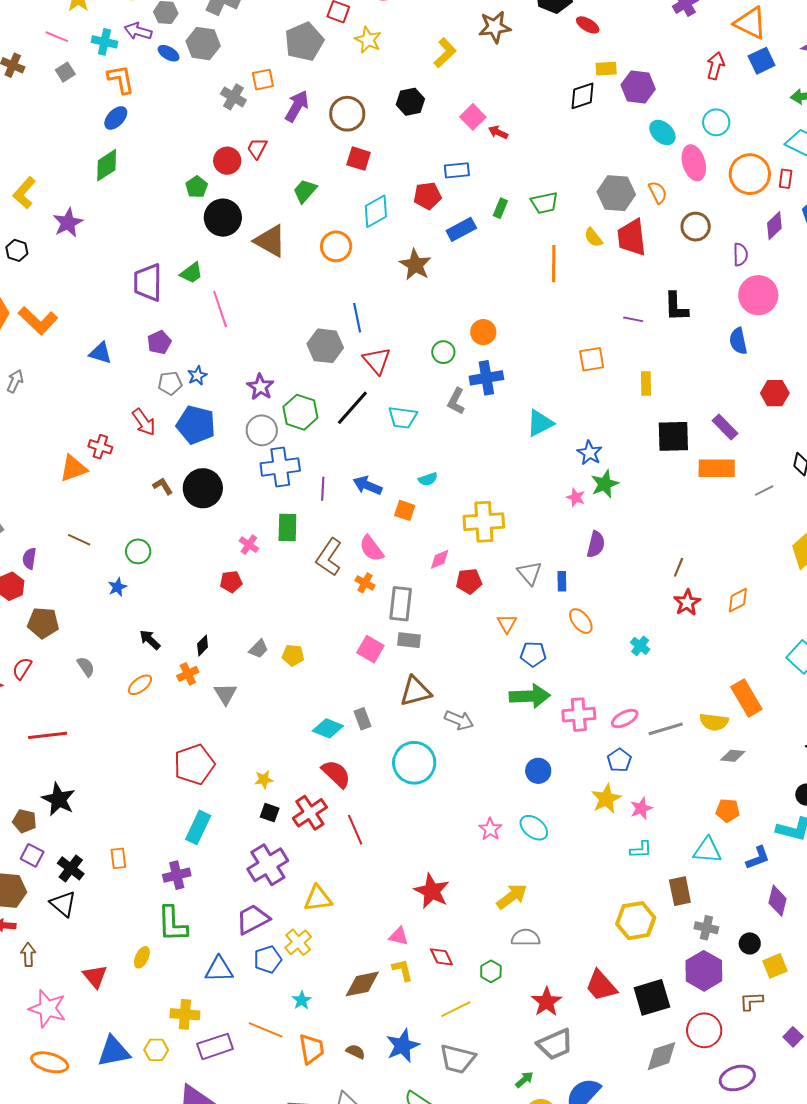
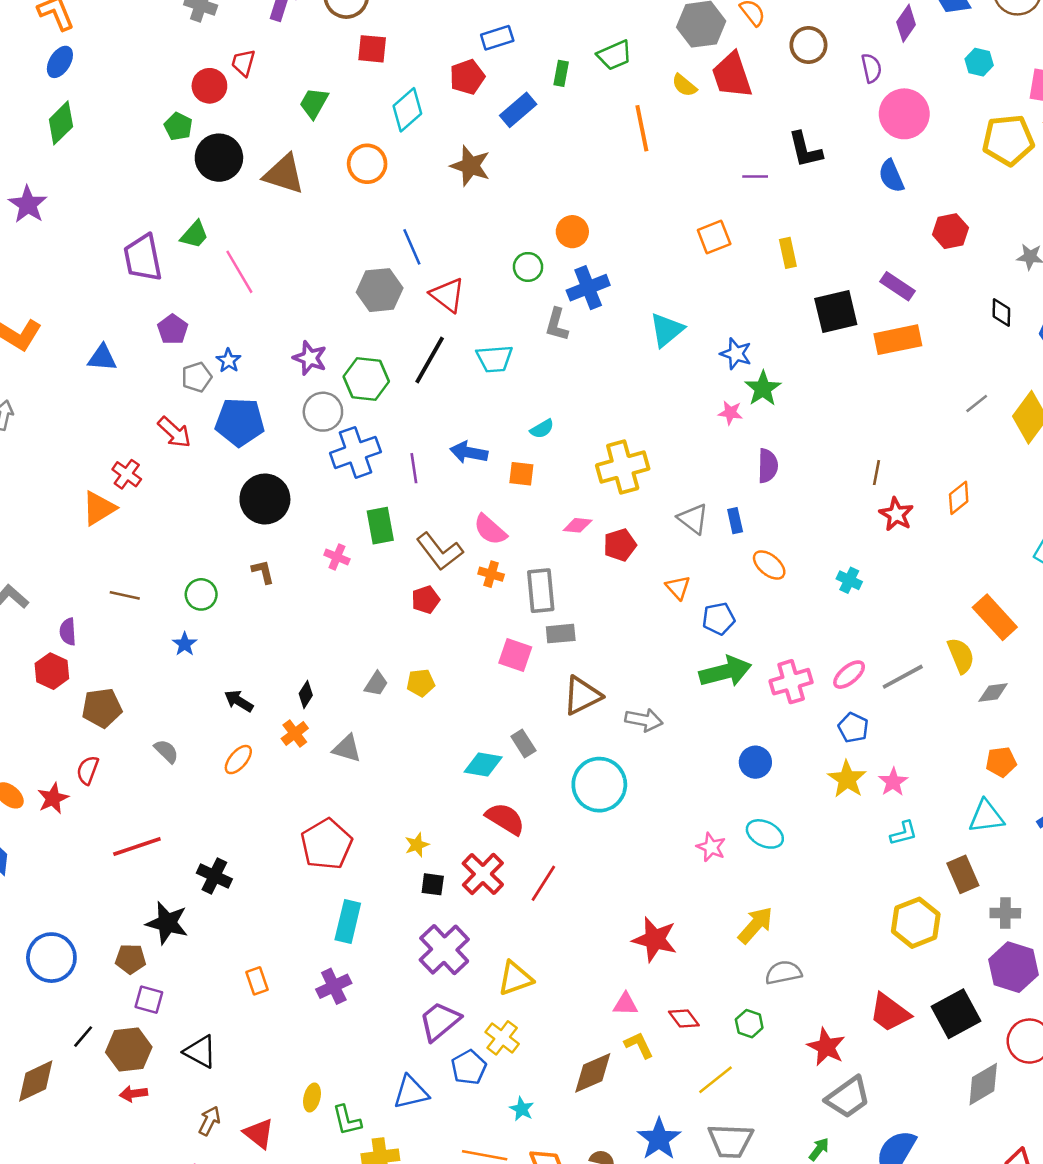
red cross: (100, 447) -> (127, 474), turned 30
brown L-shape: (163, 486) -> (263, 572), moved, turned 30
gray line: (764, 491) -> (977, 404), moved
brown L-shape: (329, 557) -> (440, 551), turned -60
pink diamond: (440, 559) -> (578, 525), turned 40
red pentagon: (231, 582) -> (426, 600), moved
gray triangle: (226, 694) -> (347, 748), turned -30
yellow semicircle: (714, 722) -> (961, 656), turned -108
red line: (355, 830) -> (543, 883), turned 68
black cross: (71, 868) -> (214, 876), moved
green L-shape: (172, 924) -> (347, 1120), moved, size x0.7
brown arrow: (28, 955) -> (209, 1121), moved, turned 40

